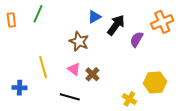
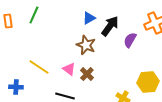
brown star: (79, 41) -> (86, 45), moved
yellow line: (43, 67) -> (39, 67), turned -40

